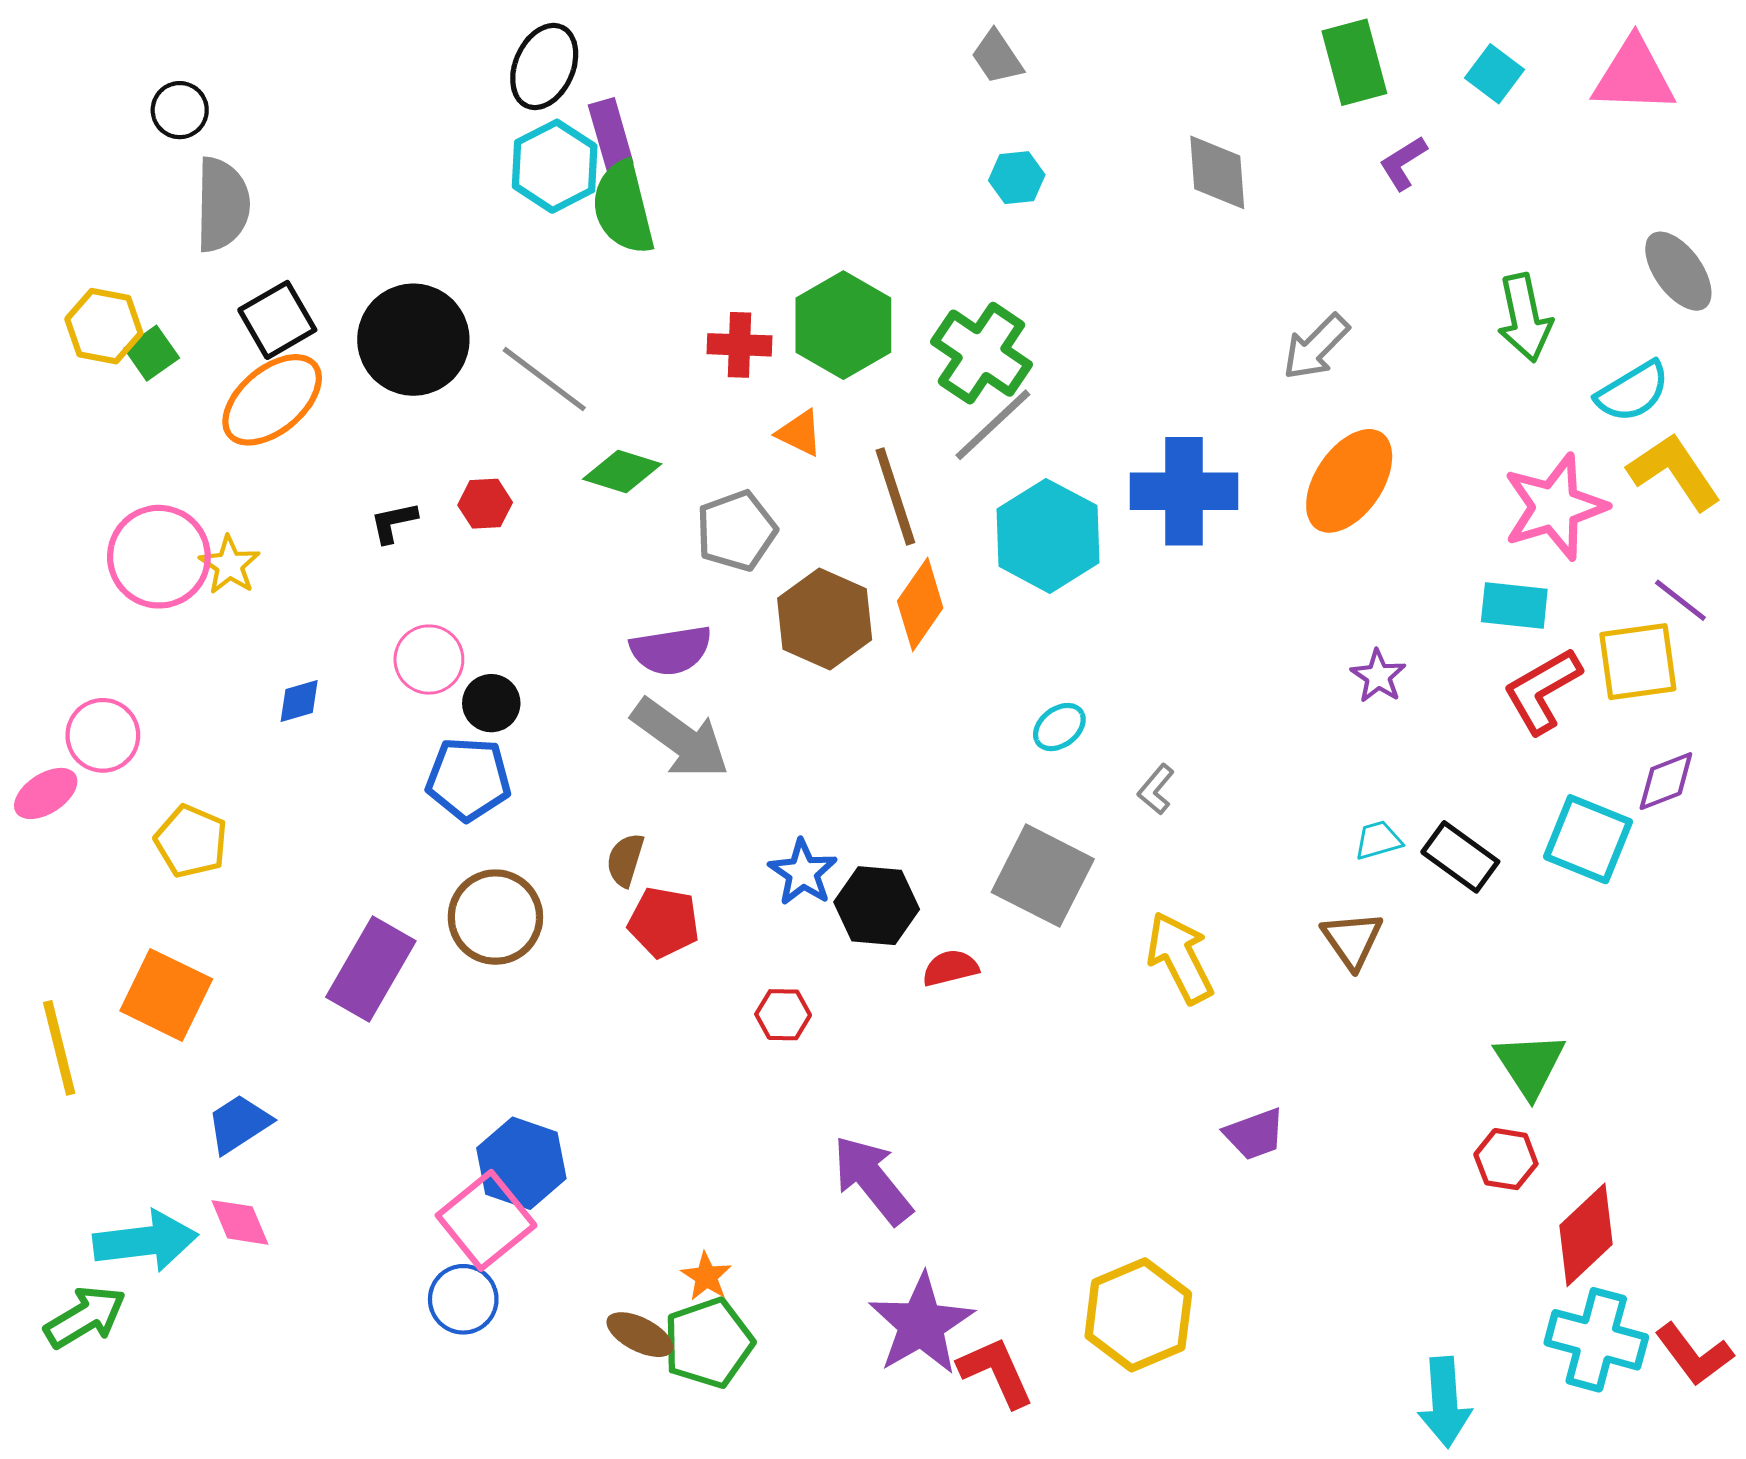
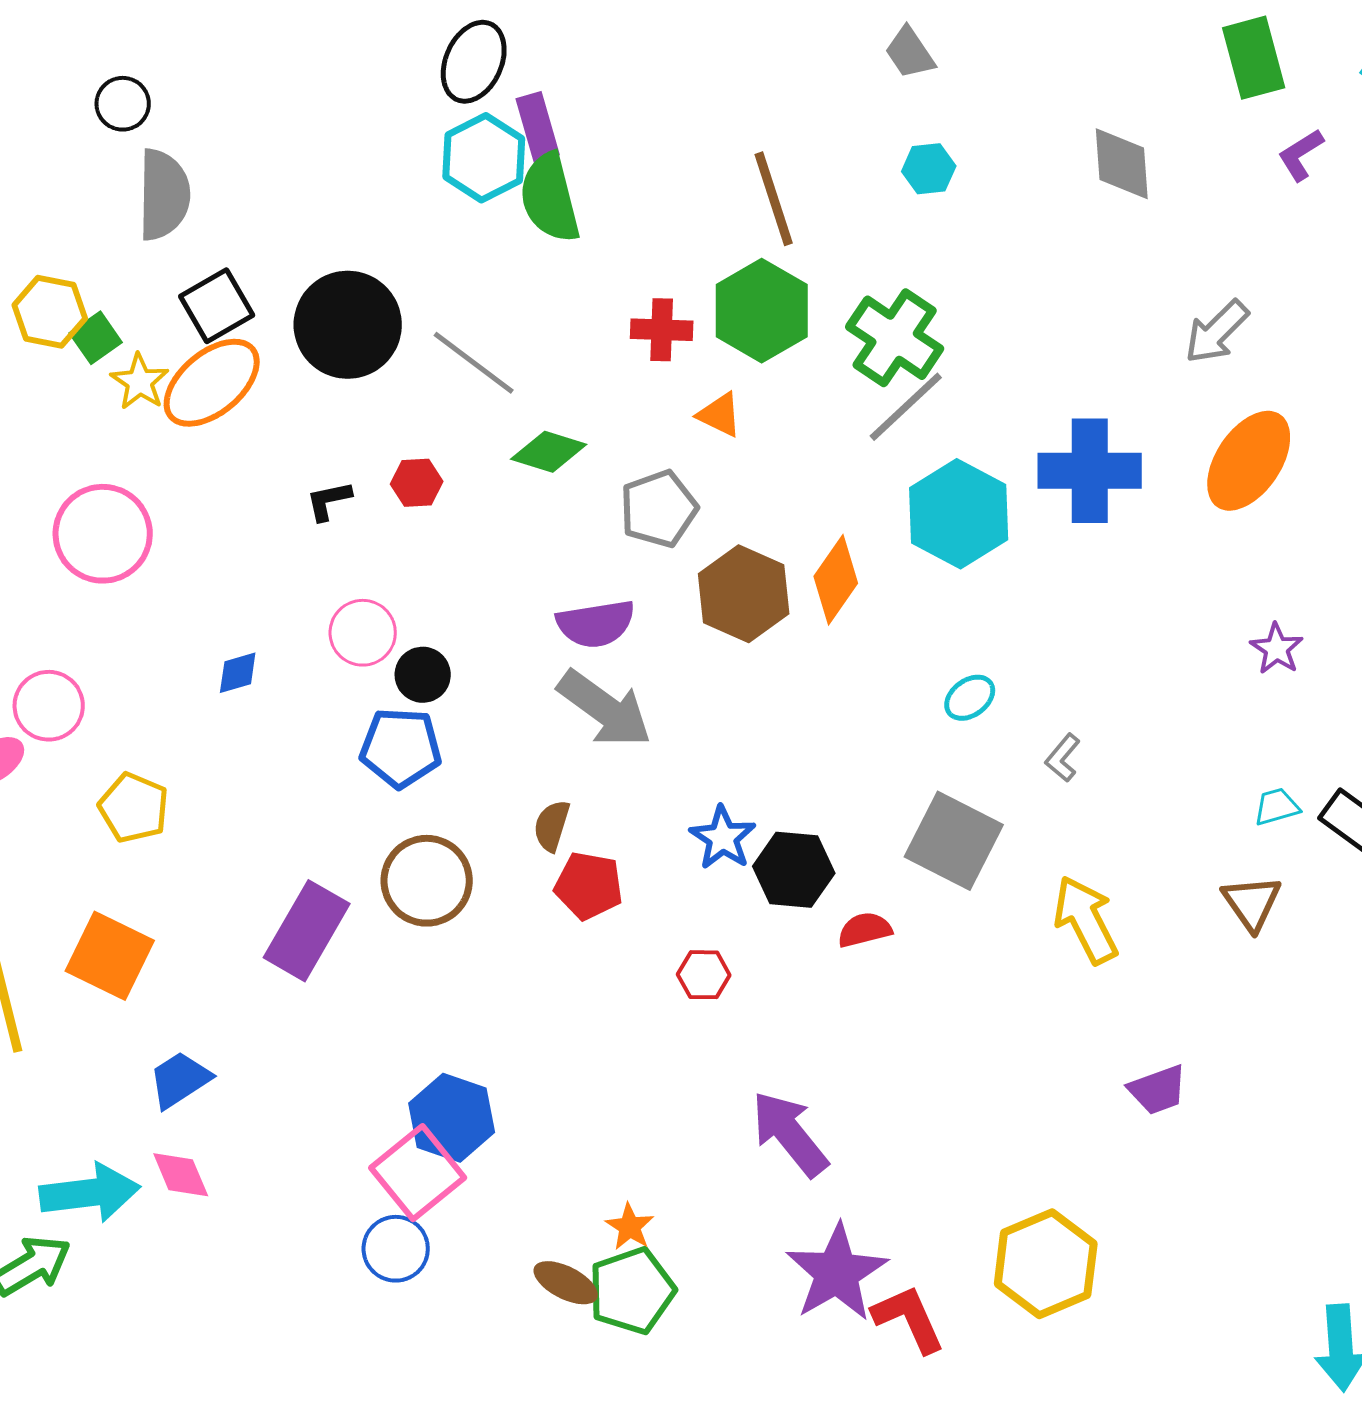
brown line: (895, 496) -> (774, 199), moved
yellow star: (230, 565) -> (140, 382), moved

